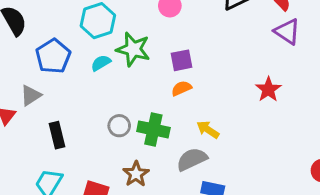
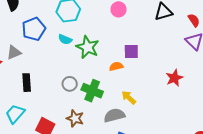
green star: (133, 49) -> (88, 47), moved
purple square: (181, 60) -> (131, 52), moved
cyan semicircle: (101, 63) -> (65, 39), turned -136
brown star: (136, 174) -> (75, 118), turned -30

